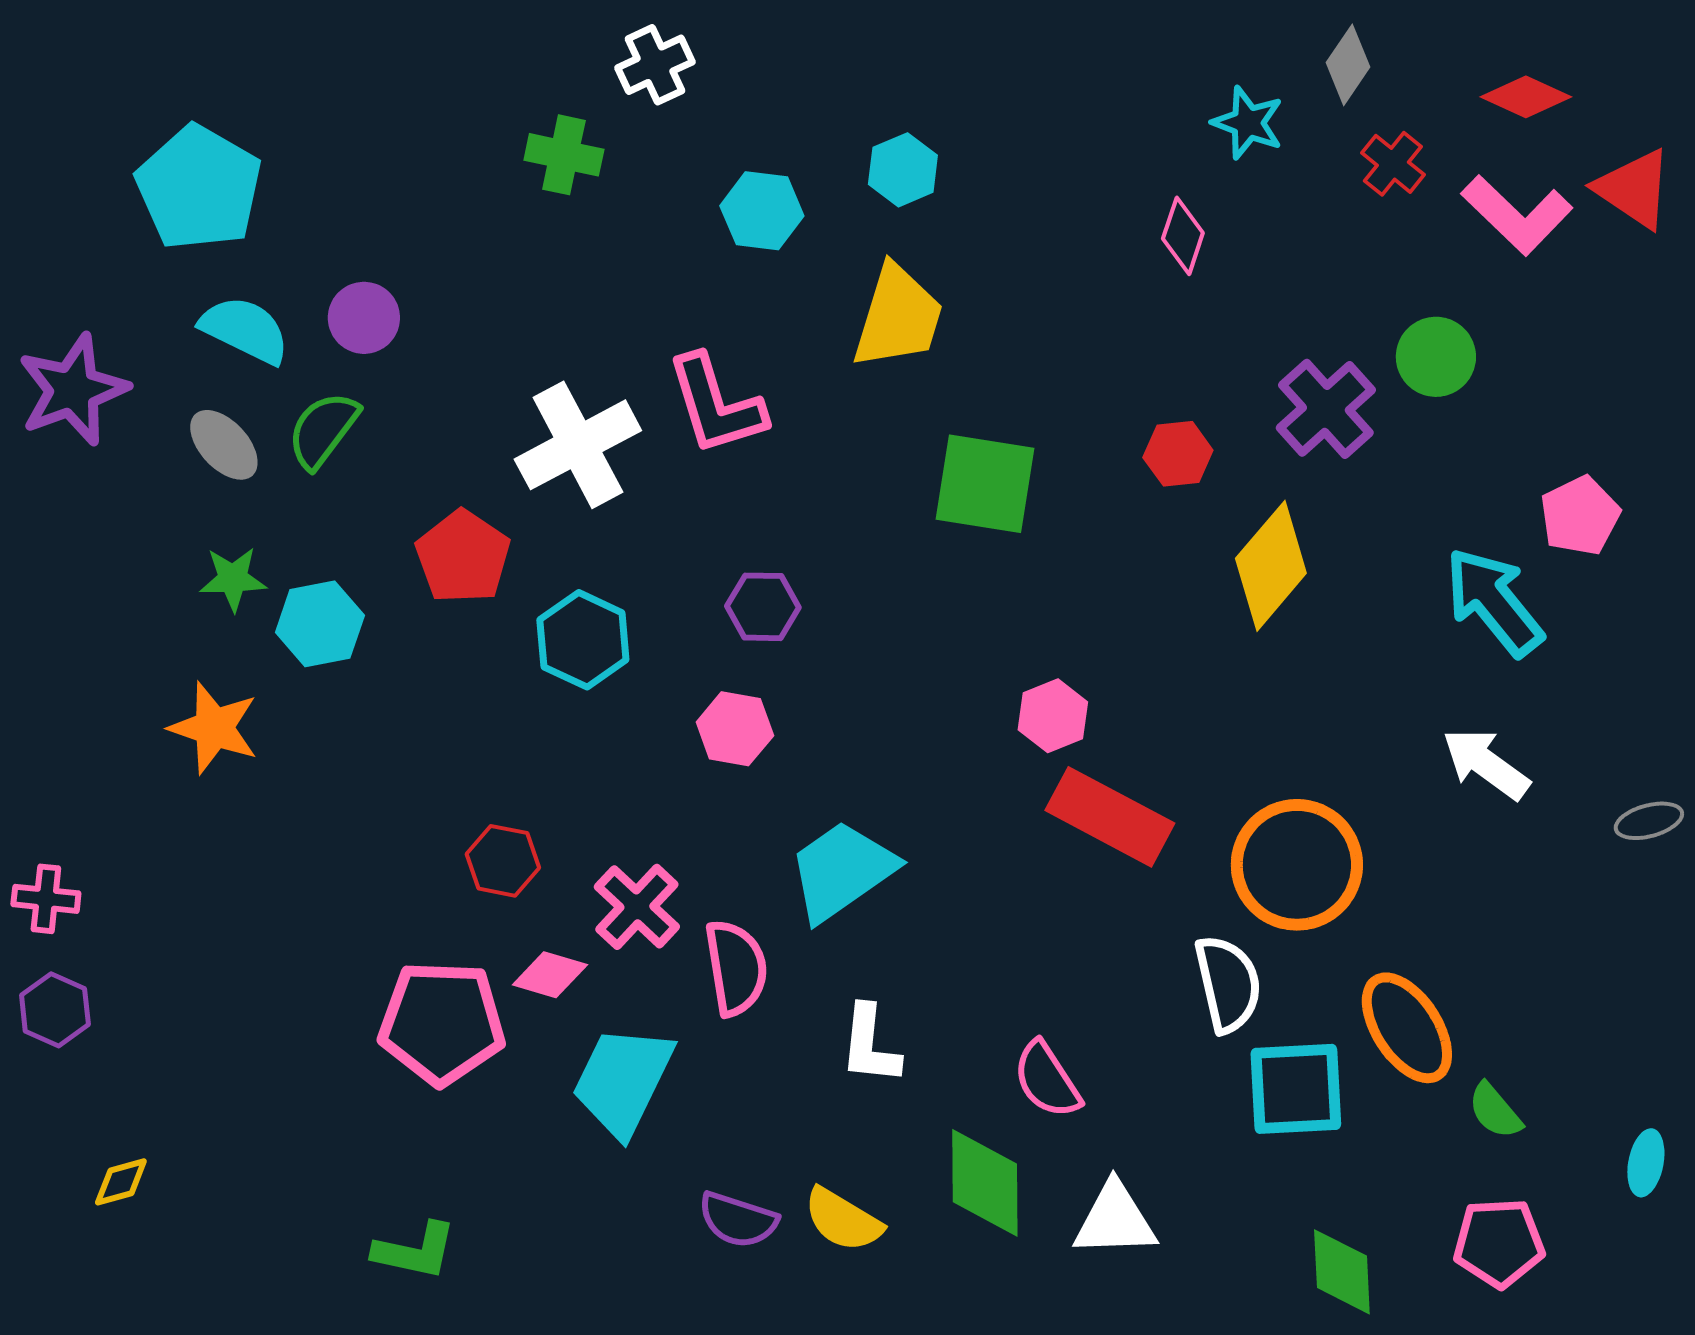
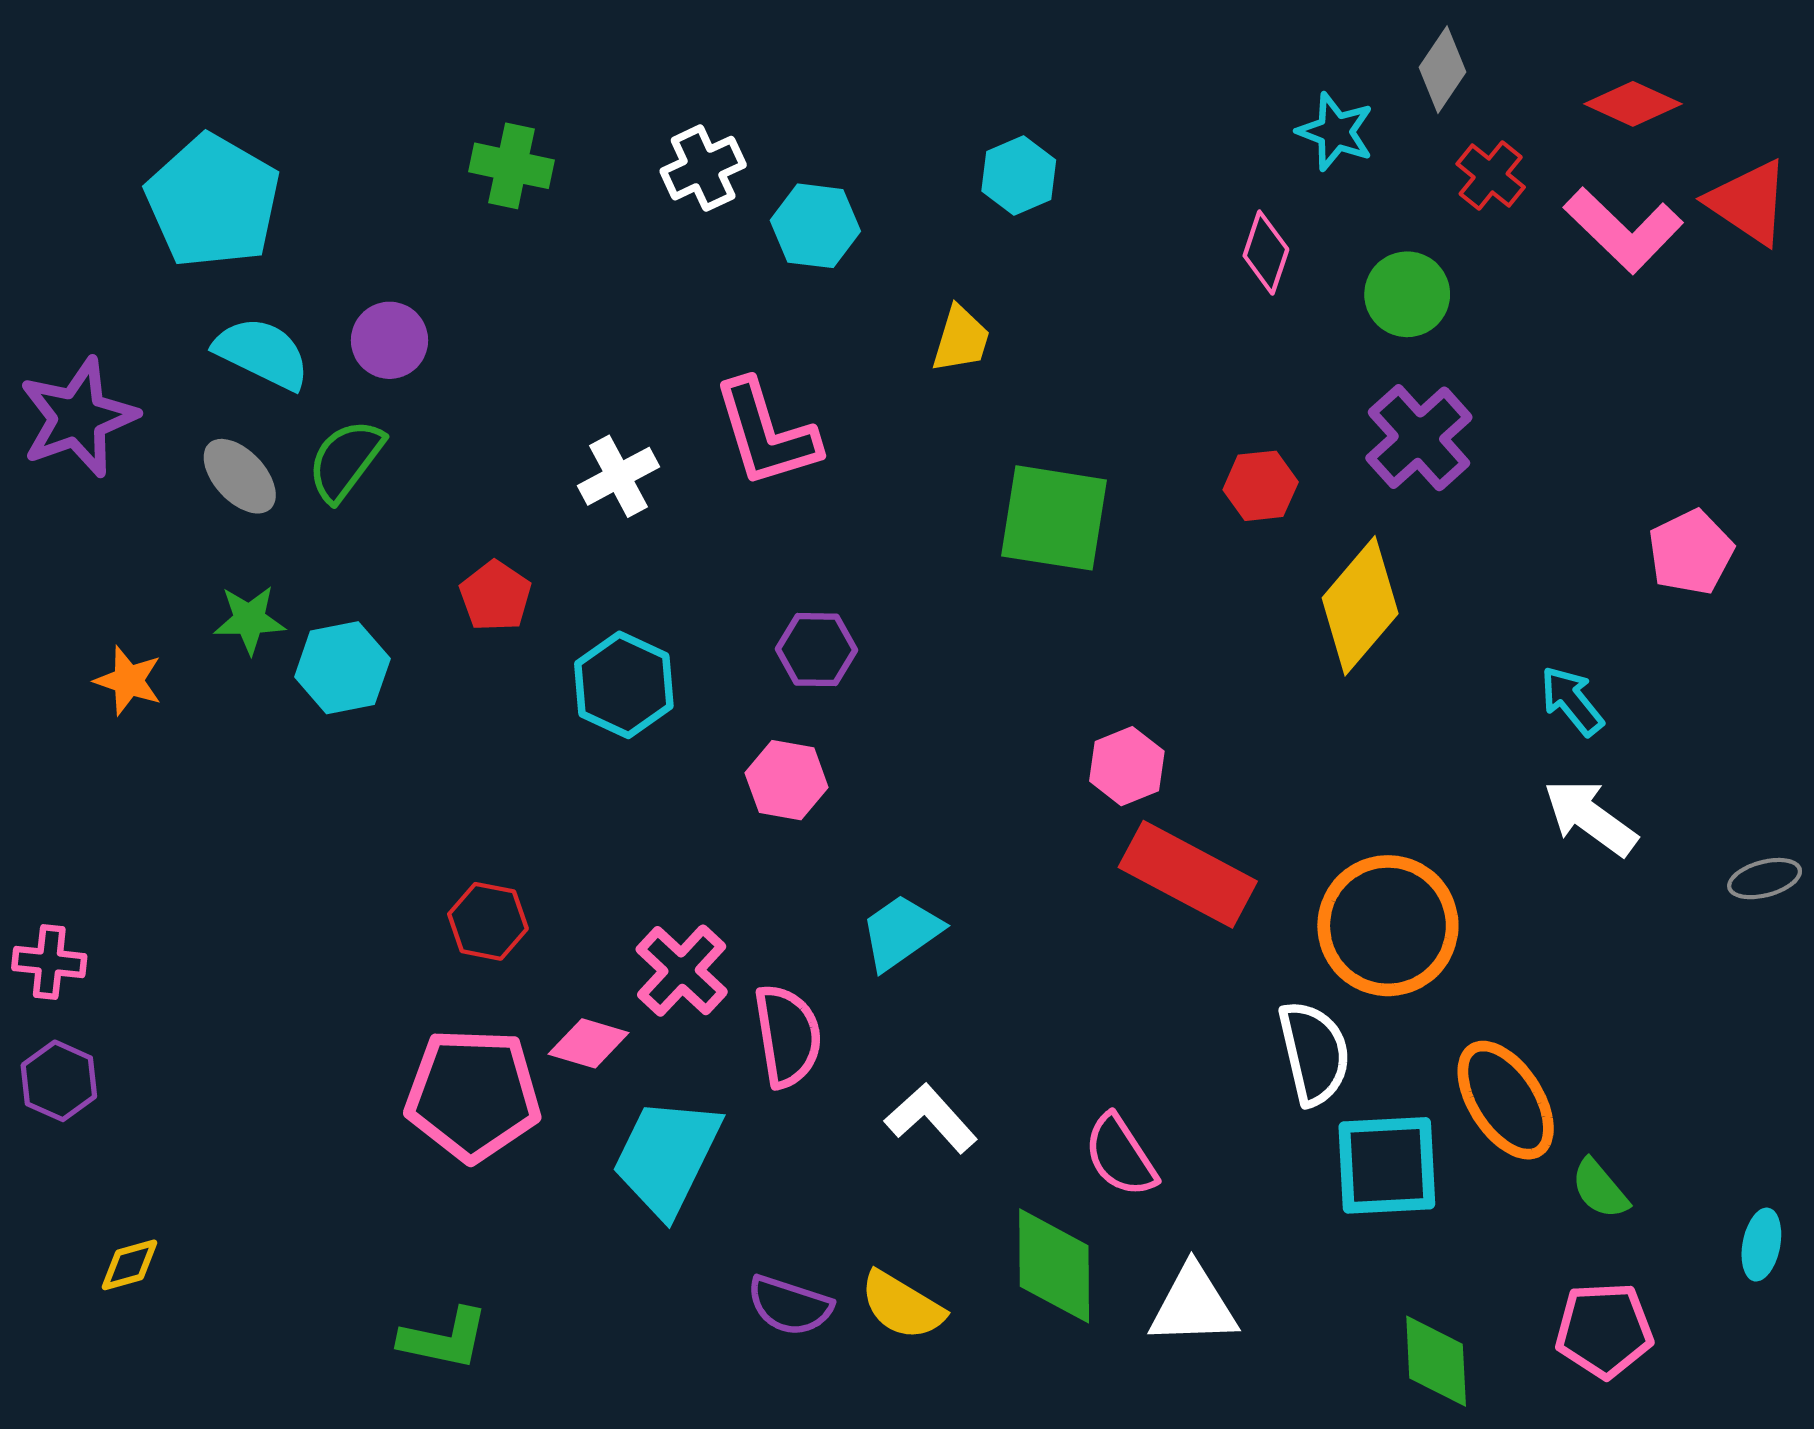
white cross: (655, 65) -> (703, 168), moved
green cross: (564, 155) -> (512, 166), moved
cyan hexagon: (903, 170) -> (1019, 176), moved
yellow trapezoid: (898, 317) -> (961, 339), size x0.6
green circle: (1436, 357) -> (1407, 294), moved
white cross: (578, 445) -> (619, 476), size x0.6
red pentagon: (463, 557) -> (495, 596), size x0.7
cyan arrow: (1494, 602) -> (1572, 701), moved, size x0.6
orange star: (214, 728) -> (128, 681), moved, size x0.7
red hexagon: (503, 861) -> (488, 921), moved
cyan trapezoid: (842, 871) -> (901, 932), size x0.7
white L-shape: (870, 1045) -> (931, 1118), turned 132

